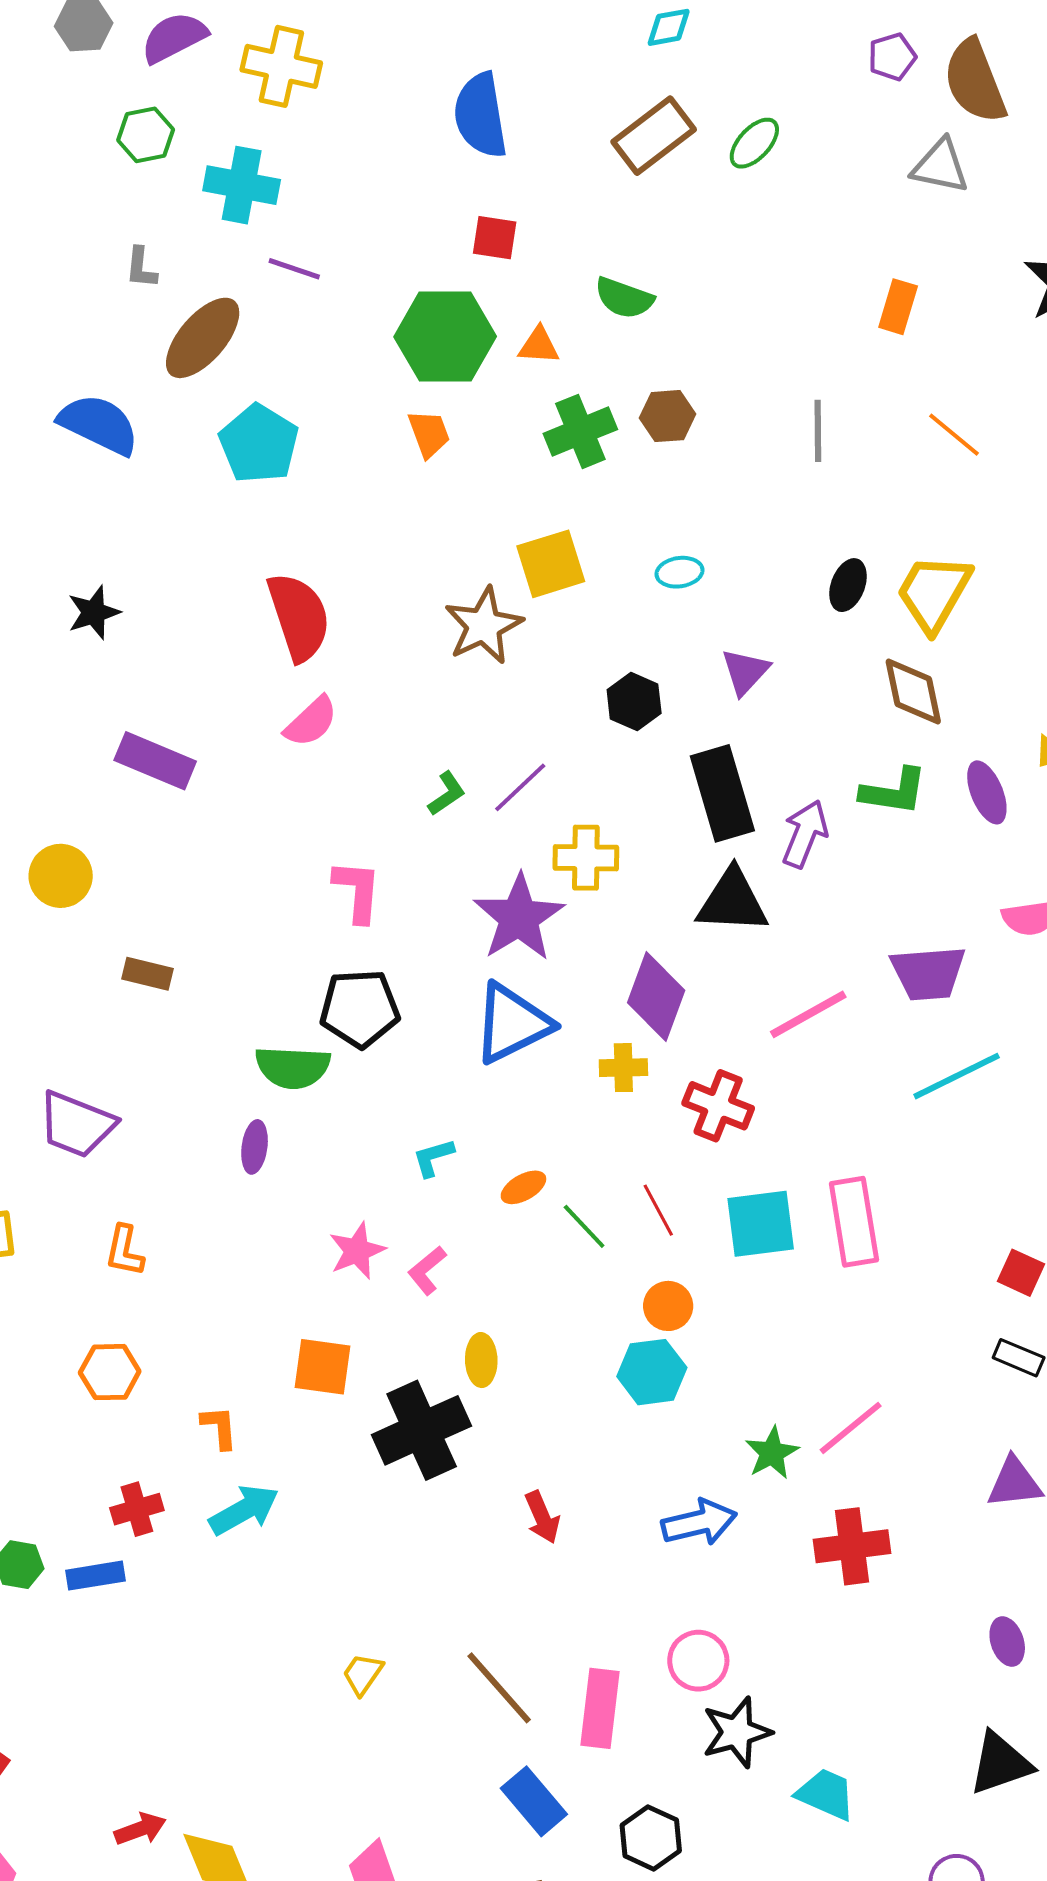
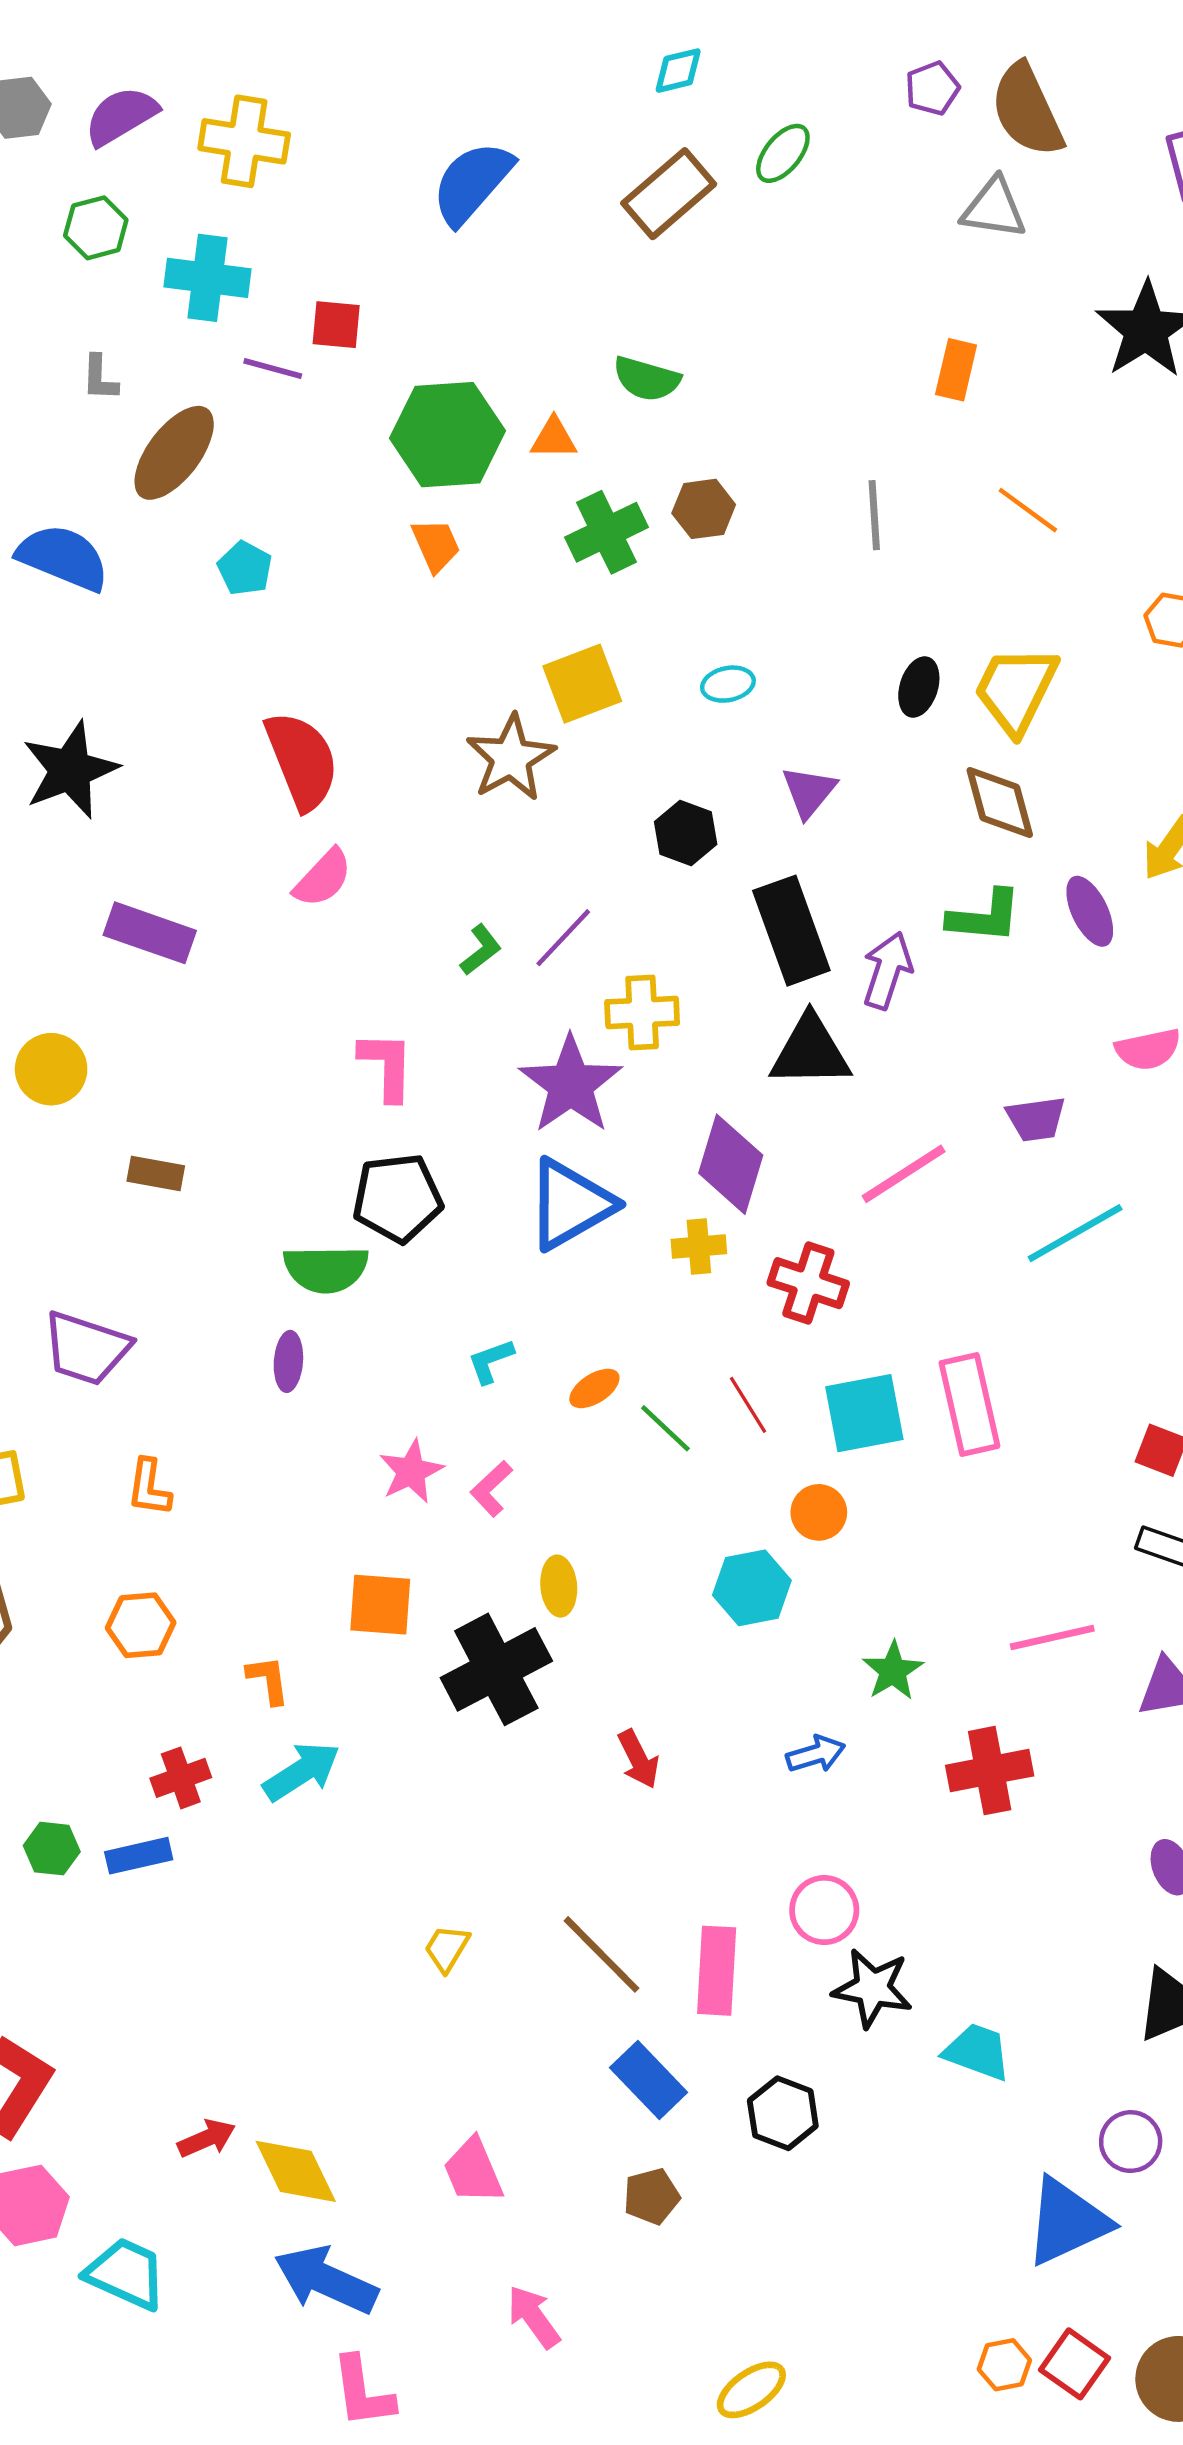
blue semicircle: (481, 115) -> (472, 183), turned 54
green ellipse: (754, 143) -> (783, 153), moved
red square: (495, 238) -> (336, 325), moved
cyan pentagon: (259, 444) -> (245, 568), size x0.6
black star: (94, 612) -> (70, 770), size x1.6
purple trapezoid: (928, 973) -> (1036, 1119), size x0.7
orange circle: (668, 1306) -> (819, 1512), moved
pink line: (851, 1428) -> (1052, 1637), moved, turned 30
blue arrow: (699, 1522) -> (816, 1754), size x0.7
black star: (737, 1732) -> (872, 1988), turned 30

